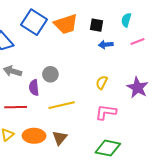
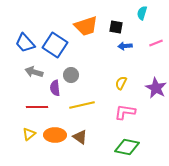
cyan semicircle: (126, 20) -> (142, 13), moved
blue square: (34, 22) -> (55, 45), moved
brown triangle: (60, 138) -> (80, 137), turned -35

